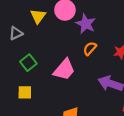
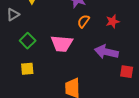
pink trapezoid: (64, 70) -> (62, 44), turned 60

